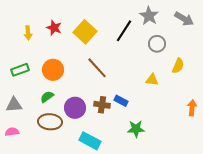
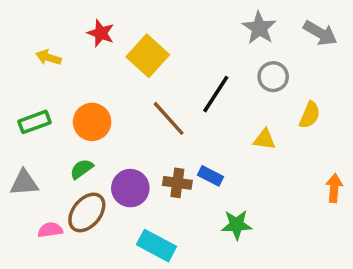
red star: (54, 28) -> (101, 33), moved
black line: (124, 31) -> (216, 94), moved
yellow arrow: (28, 33) -> (48, 57), turned 112
brown ellipse: (50, 122) -> (87, 212), turned -55
pink semicircle: (12, 132) -> (50, 230), moved

